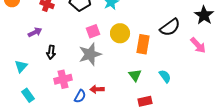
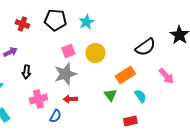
orange rectangle: (143, 44) -> (125, 75), moved, turned 48
pink arrow: (198, 45) -> (166, 76), moved
red arrow: (97, 89) -> (70, 99), moved
red rectangle: (145, 101) -> (130, 121), moved

